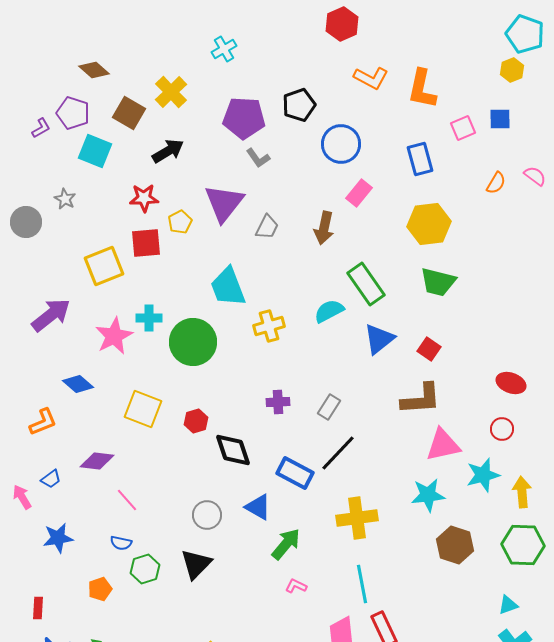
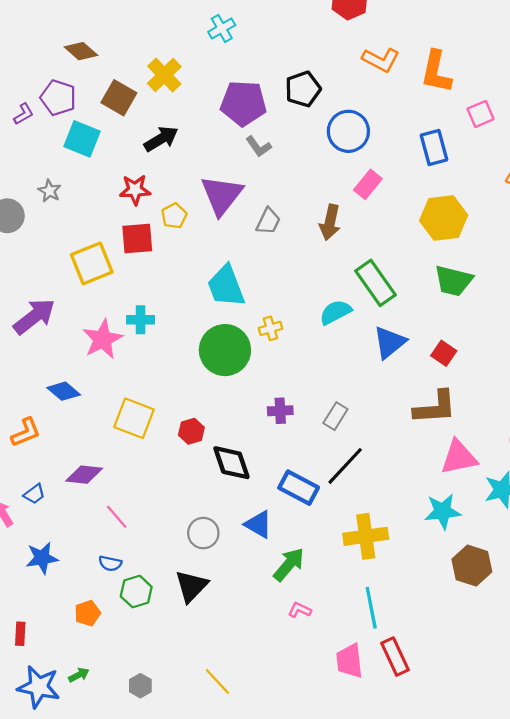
yellow cross: (269, 326) -> (270, 328), size x0.7
green circle: (193, 342) -> (225, 350), moved

